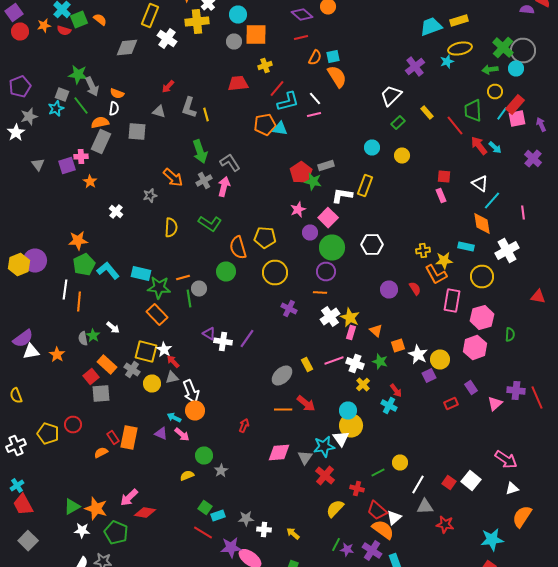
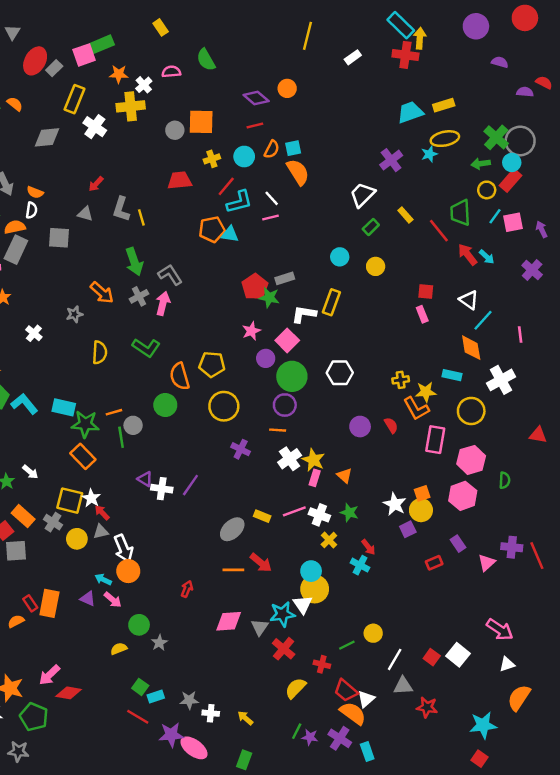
cyan circle: (238, 14) -> (244, 157), moved
red rectangle: (515, 104) -> (511, 180), moved
orange square: (398, 346) -> (422, 493), moved
yellow rectangle: (307, 364) -> (262, 516), turned -40

